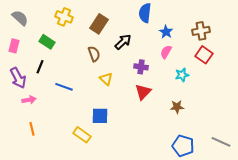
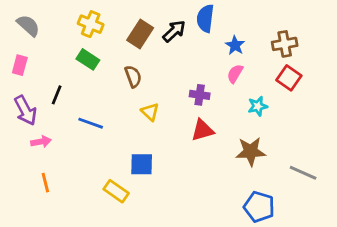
green rectangle: (47, 42) -> (88, 59), moved
black arrow: (123, 42) -> (174, 31), moved
red triangle: (143, 92) -> (202, 130), turned 30
brown star: (177, 107) -> (251, 152), size x1.5
gray line: (221, 142) -> (303, 173), moved

